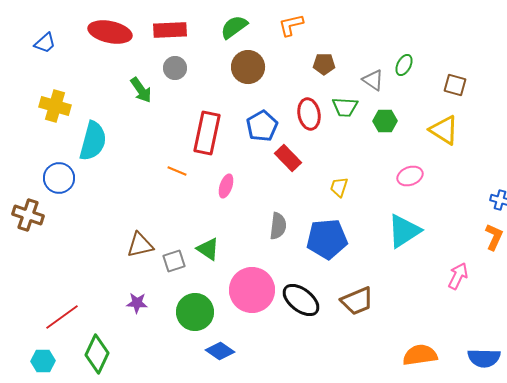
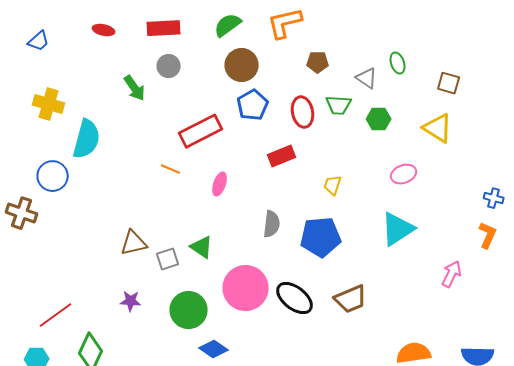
orange L-shape: (291, 25) -> (285, 23), size x1.4
red ellipse: (110, 32) -> (104, 30), size x0.5
green ellipse: (404, 65) -> (398, 63), turned -45
blue pentagon: (262, 126) -> (253, 105), moved
red rectangle: (207, 133) -> (201, 131), turned 51
red rectangle: (288, 158) -> (282, 156), turned -68

